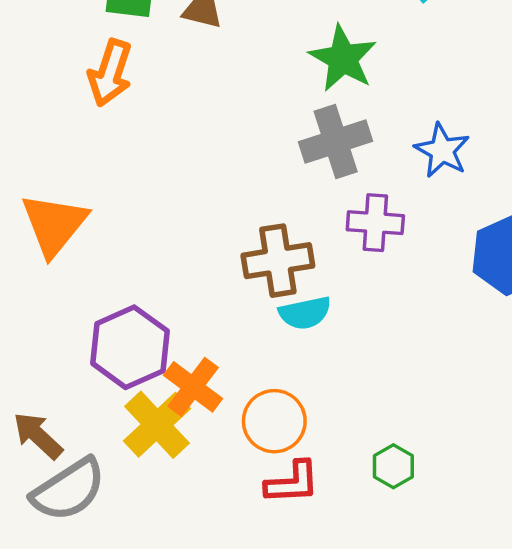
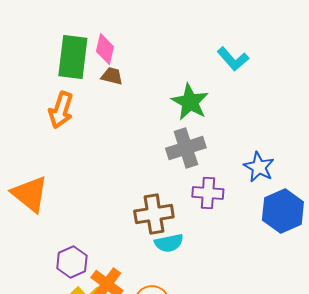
blue star: (442, 151) -> (259, 167), moved
orange triangle: (54, 224) -> (30, 194), turned -30
purple hexagon: (130, 347) -> (72, 262), size x0.7

